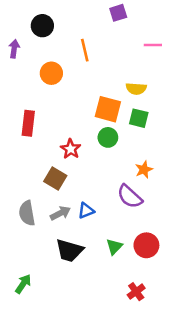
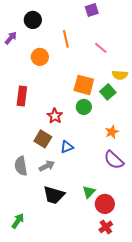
pink line: (153, 45) -> (101, 48), moved, turned 40
purple arrow: (14, 49) -> (11, 38), turned 32
yellow semicircle: (136, 89) -> (120, 75), moved
green square: (139, 118) -> (108, 92), turned 35
purple semicircle: (130, 197) -> (114, 160), moved
blue triangle: (86, 211) -> (67, 147), moved
red circle: (146, 245) -> (105, 204), moved

